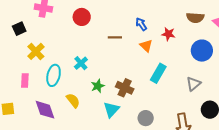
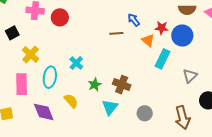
red circle: (82, 17) -> (60, 17), moved
brown line: (115, 37) -> (116, 33), moved
orange triangle: (146, 46) -> (148, 40), moved
blue circle: (202, 51) -> (182, 36), moved
cyan rectangle: (158, 73) -> (162, 59), moved
pink rectangle: (25, 80) -> (22, 84), size x1.5

